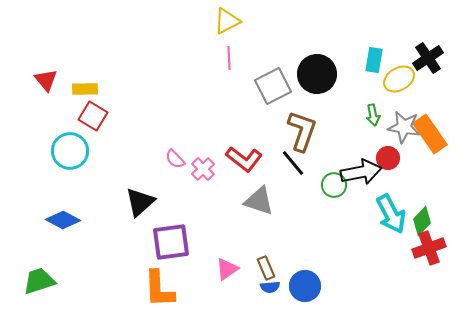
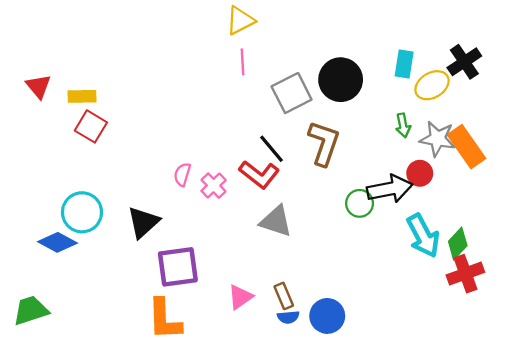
cyan circle: (70, 151) -> (82, 212), moved
pink semicircle: (175, 159) -> (182, 174), turned 60
black line: (293, 163) -> (271, 149), moved

